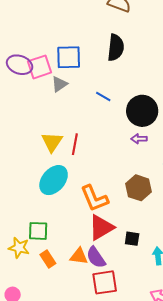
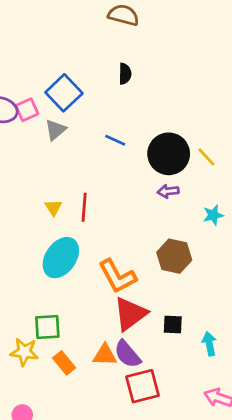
black semicircle: (116, 48) -> (125, 74), size x0.6
blue square: (69, 57) -> (64, 93), turned -36
pink square: (40, 67) -> (27, 110), size x0.7
yellow triangle: (52, 142) -> (53, 207), size x0.6

